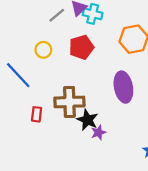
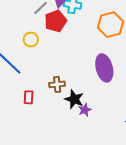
red pentagon: (81, 47) -> (56, 21), moved
brown cross: (69, 102) -> (57, 84), size x0.6

